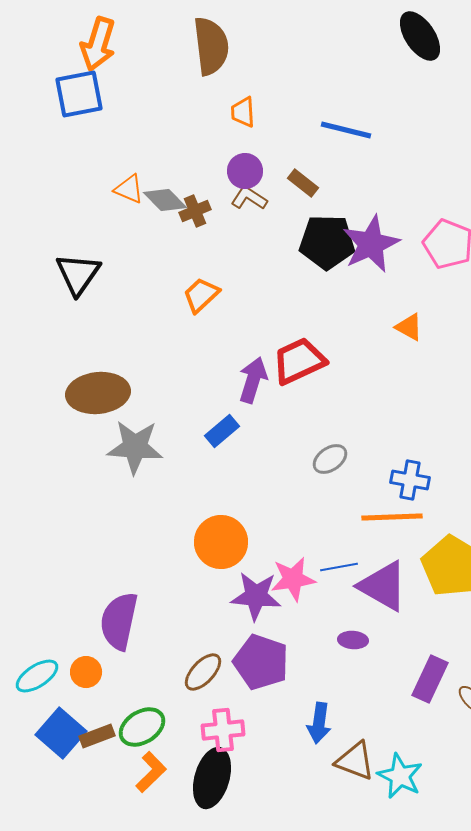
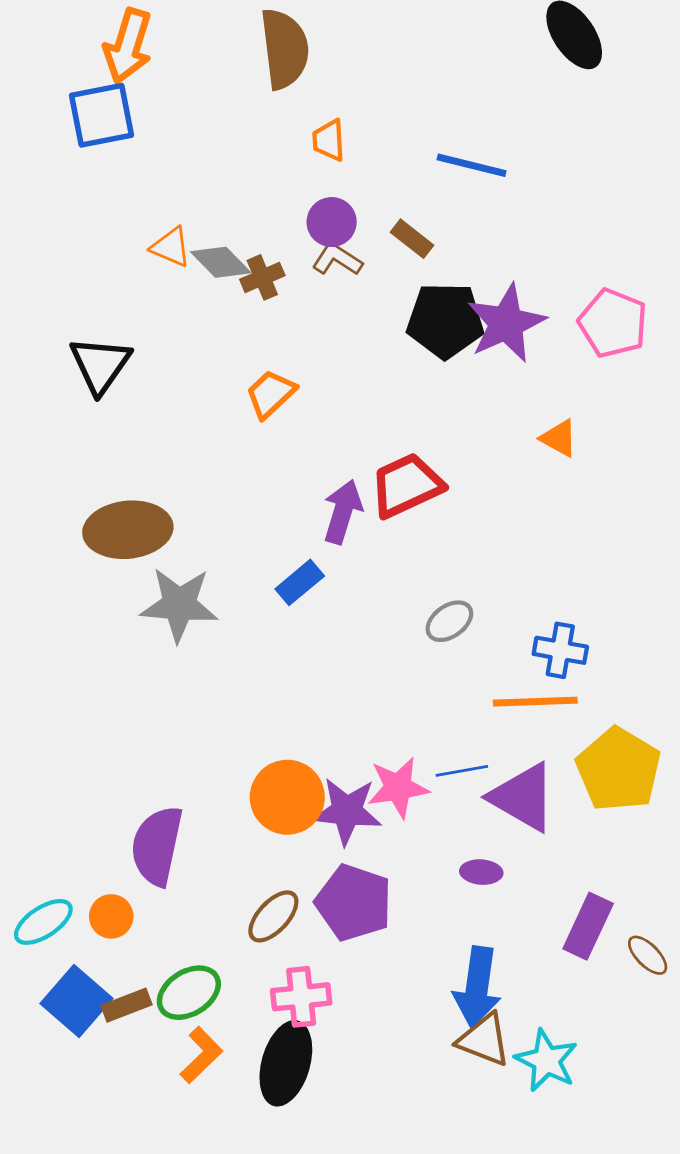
orange circle: (221, 542) -> (287, 797), moved
blue arrow: (319, 723) -> (477, 987), moved, size x1.4

